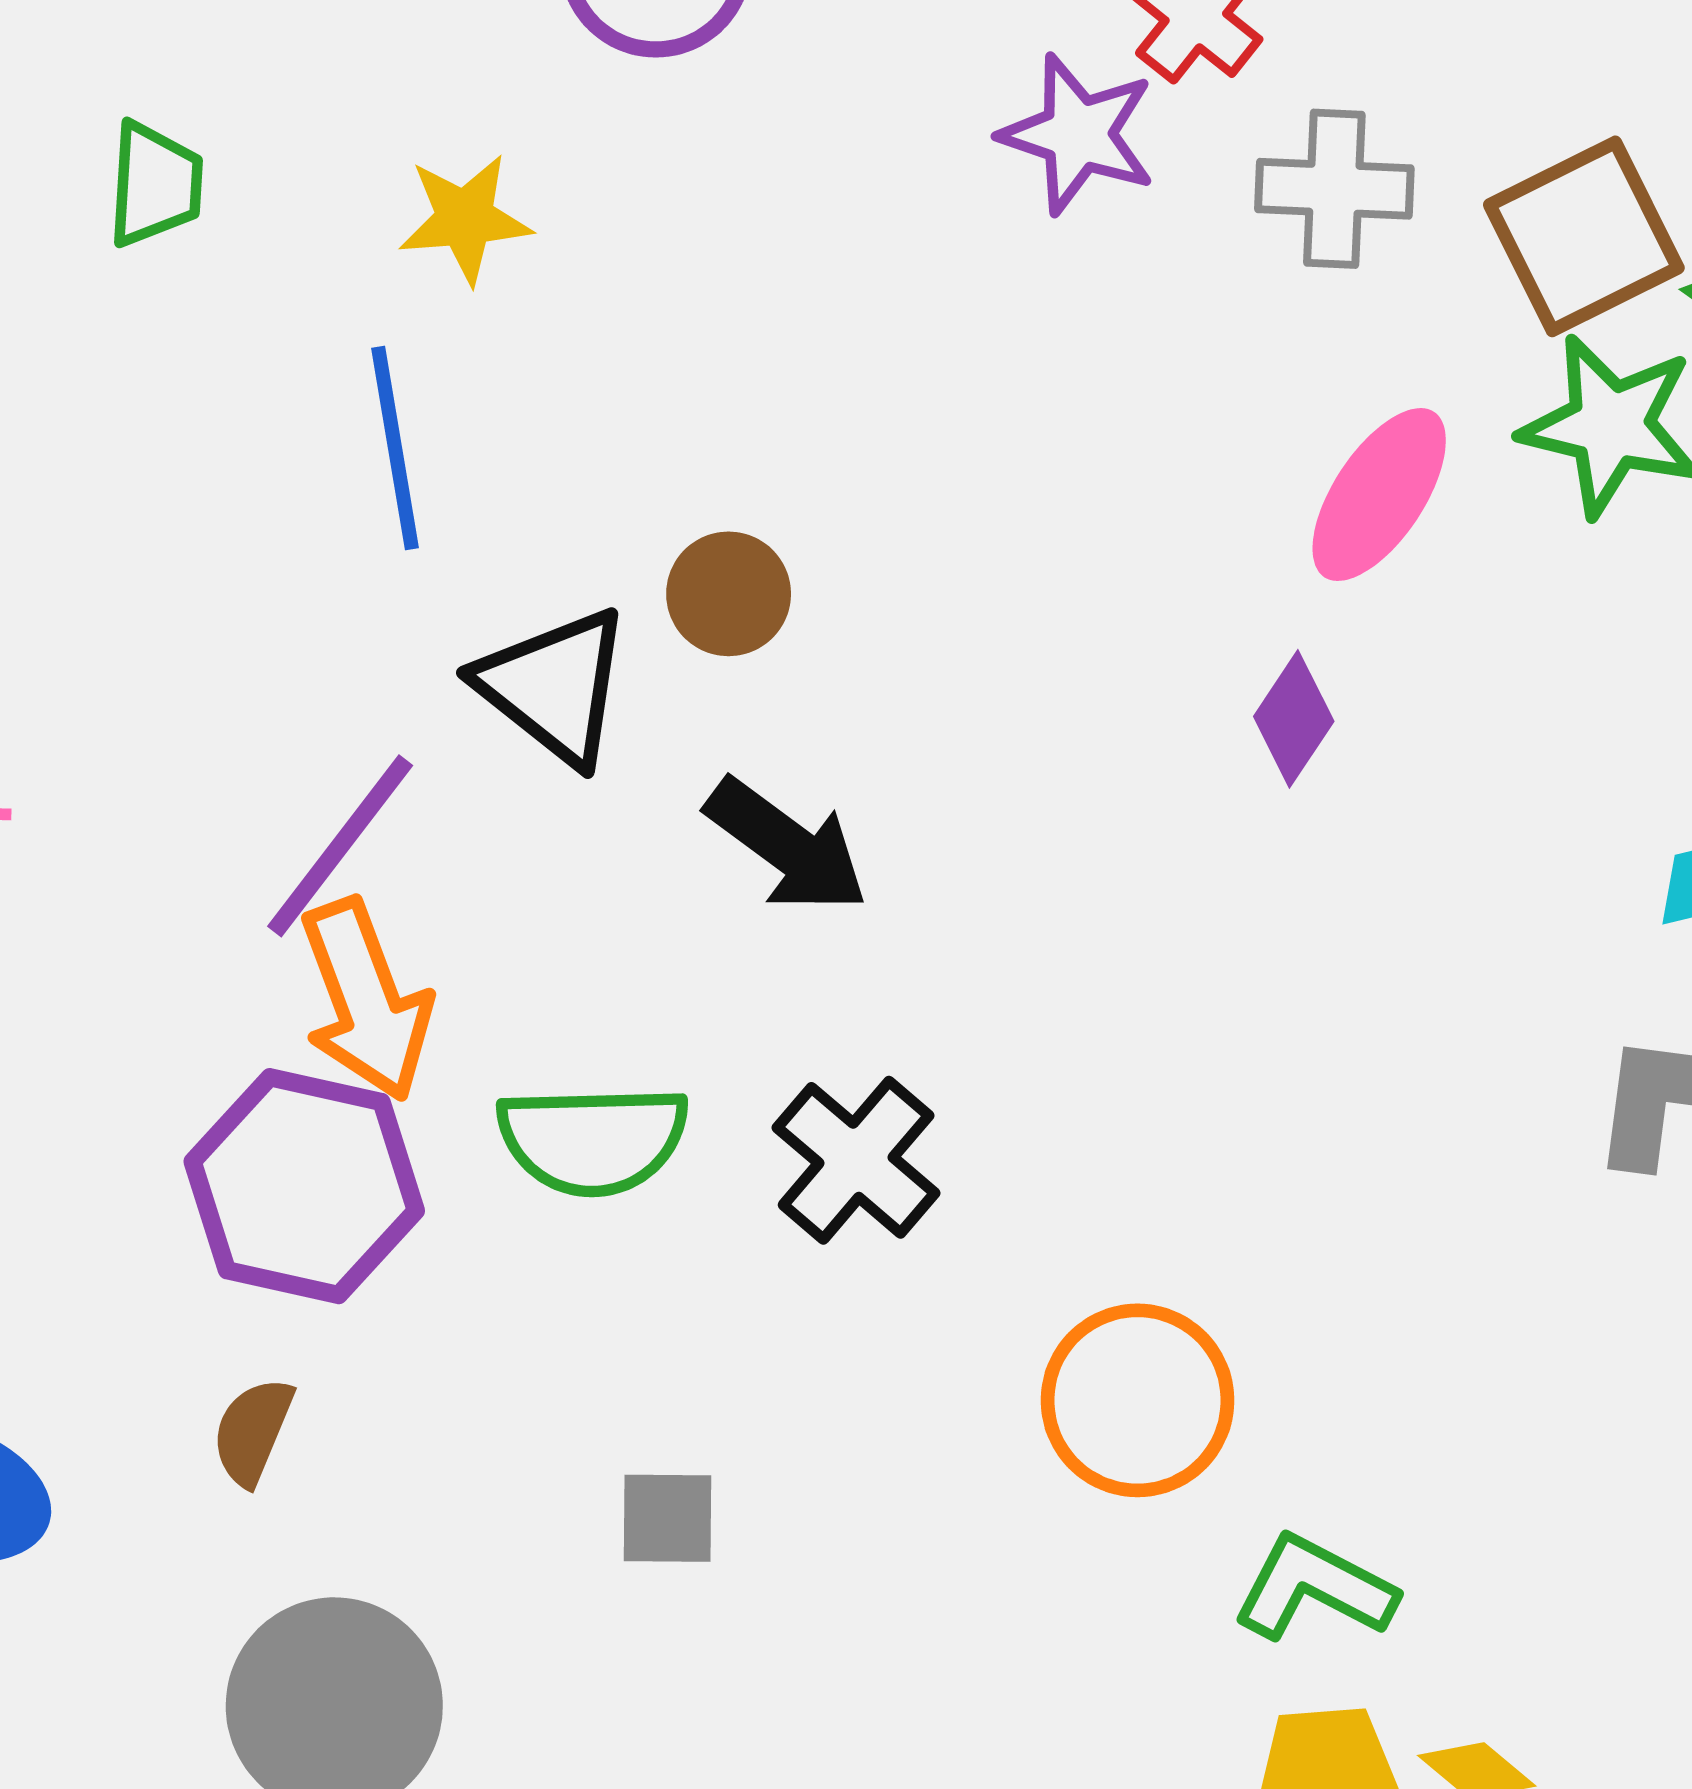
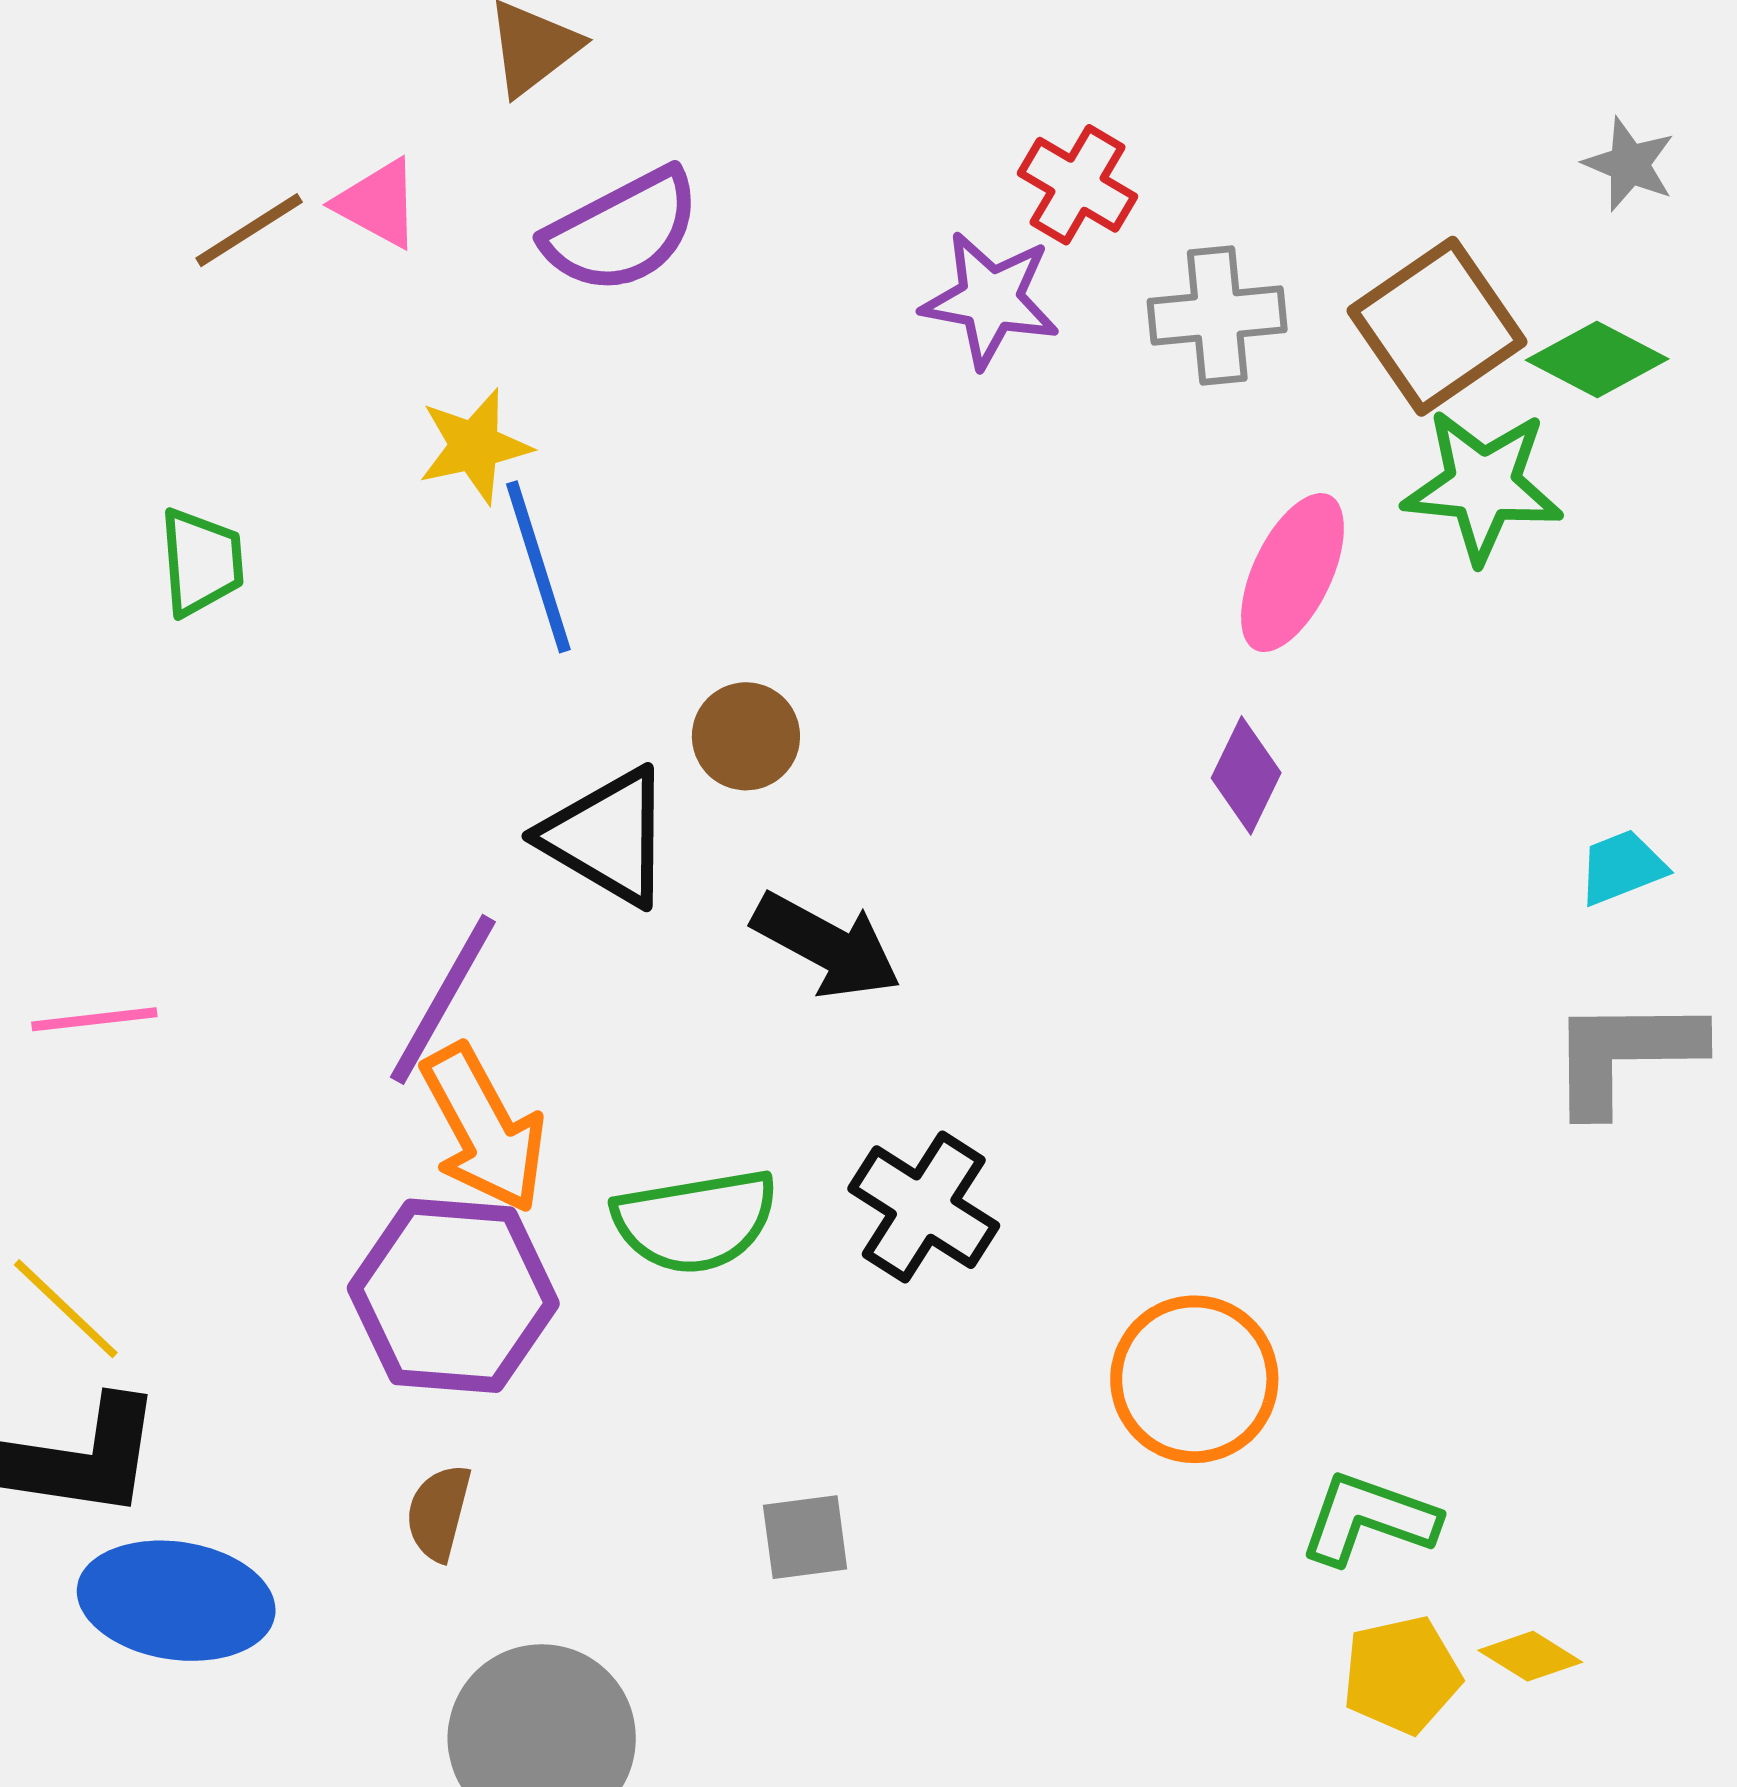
green trapezoid: (155, 184) -> (201, 562), moved
blue line: (395, 448) -> (538, 567), moved

